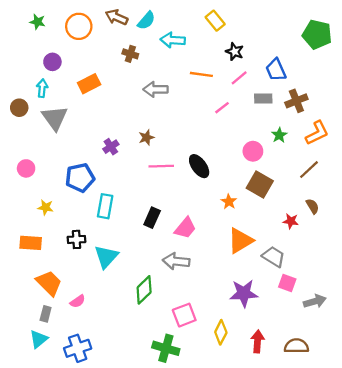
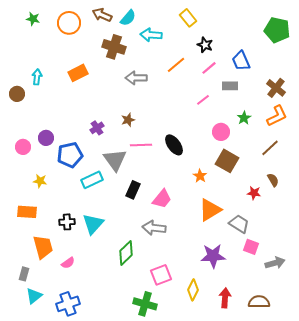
brown cross: (130, 54) -> (114, 47), size x1.6
purple circle: (52, 62) -> (46, 138), moved
orange line: (201, 74) -> (176, 65), turned -48
brown cross: (296, 101) -> (276, 88), moved, turned -30
pink line: (222, 108) -> (203, 100), moved
gray triangle: (55, 118) -> (115, 160), moved
cyan rectangle: (105, 206) -> (92, 180), turned 55
black cross: (76, 239) -> (67, 222), moved
orange trapezoid: (49, 283) -> (43, 247), turned 30
gray rectangle: (46, 314) -> (24, 274), moved

